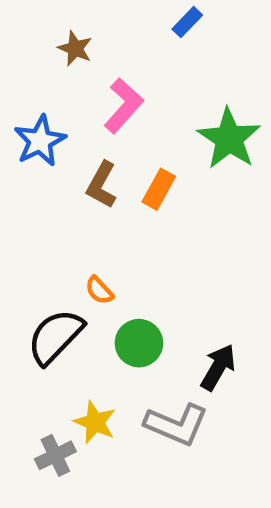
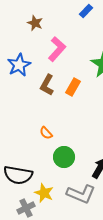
black semicircle: (55, 337) -> (18, 175), moved, turned -124

